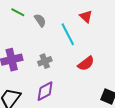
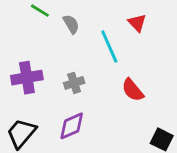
red semicircle: (86, 63) -> (133, 90), turned 84

